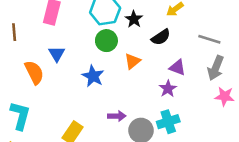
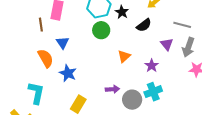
brown line: (14, 32) -> (41, 25), moved
orange triangle: (132, 61) -> (124, 56), moved
purple triangle: (177, 67) -> (167, 44), moved, turned 32
blue star: (93, 76) -> (68, 73), moved

